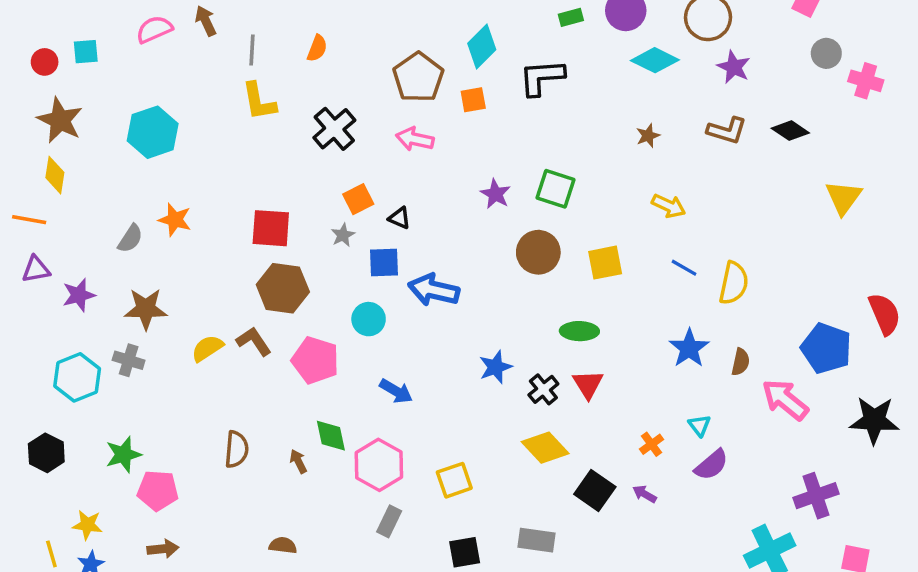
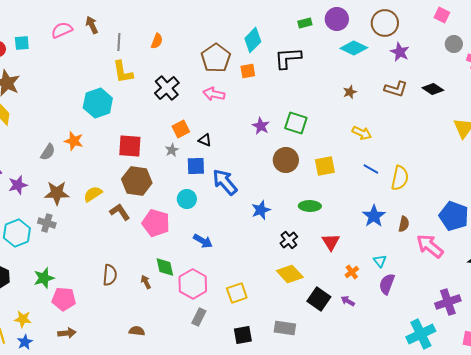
cyan hexagon: (153, 132) -> (98, 103), moved
blue arrow: (434, 290) -> (225, 182), turned 36
yellow semicircle: (207, 348) -> (93, 194), moved
blue star: (495, 367) -> (261, 210), moved
red triangle: (588, 384) -> (331, 242), moved
purple semicircle: (711, 465) -> (387, 284), turned 150

